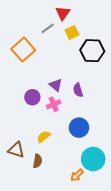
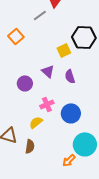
yellow square: (72, 32) -> (64, 50), moved
orange square: (23, 50) -> (16, 36), size x0.7
pink cross: (54, 104) -> (47, 104), moved

